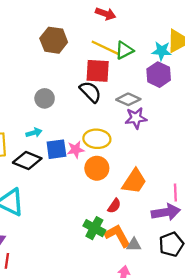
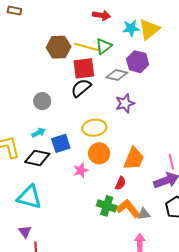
red arrow: (106, 14) -> (101, 15), moved
brown hexagon: (54, 40) -> (59, 47), moved
cyan star: (162, 51) -> (131, 28), moved
black semicircle: (90, 92) -> (81, 88), turned -75
gray diamond: (128, 99) -> (117, 75), moved
pink star: (76, 150) -> (81, 170), moved

